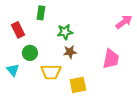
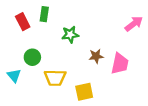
red rectangle: (18, 30) -> (23, 22), moved
brown star: (70, 52) -> (96, 56), moved

